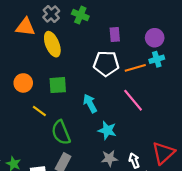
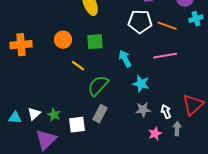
cyan cross: (157, 59) -> (196, 19), moved
orange line: (135, 68) -> (167, 26), turned 36
pink line: (133, 100) -> (165, 56), turned -60
green semicircle: (61, 132) -> (98, 86), turned 65

